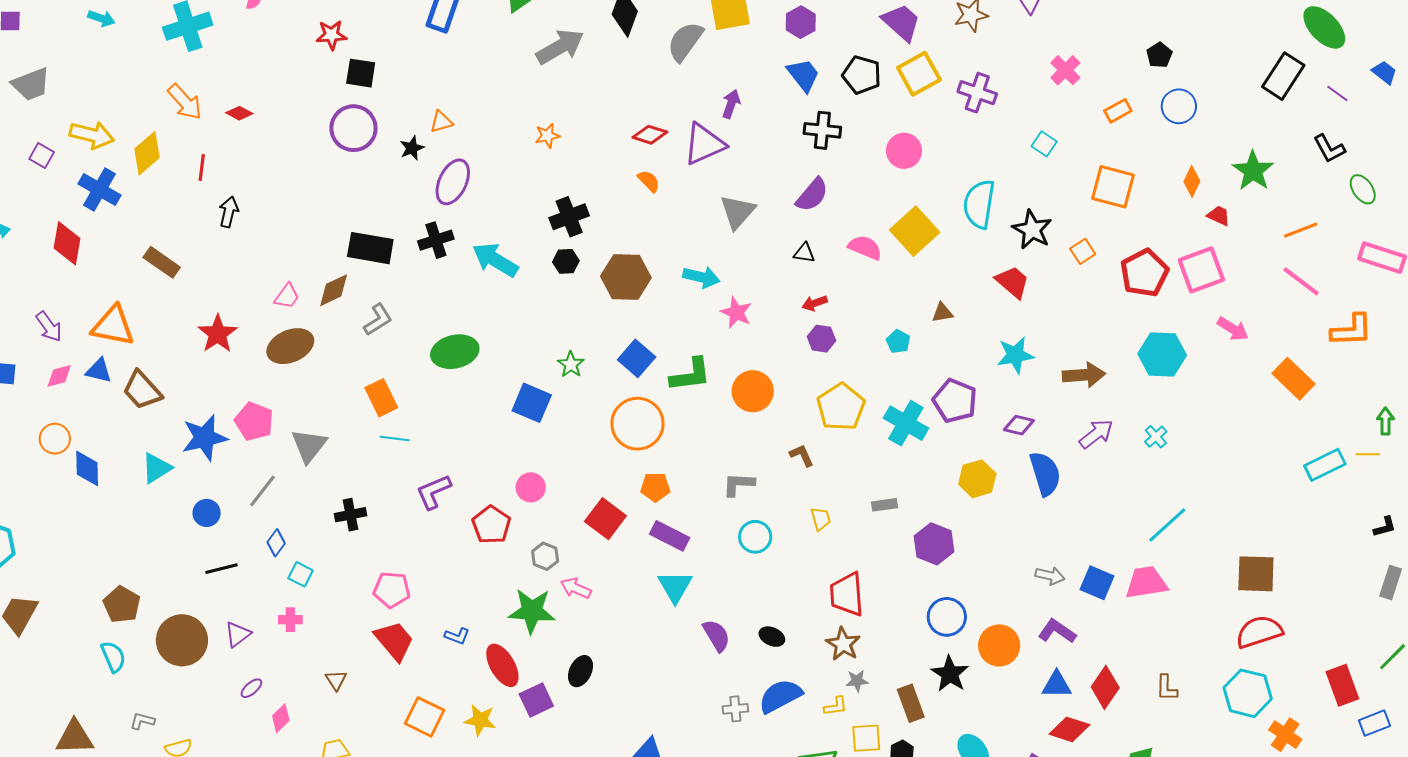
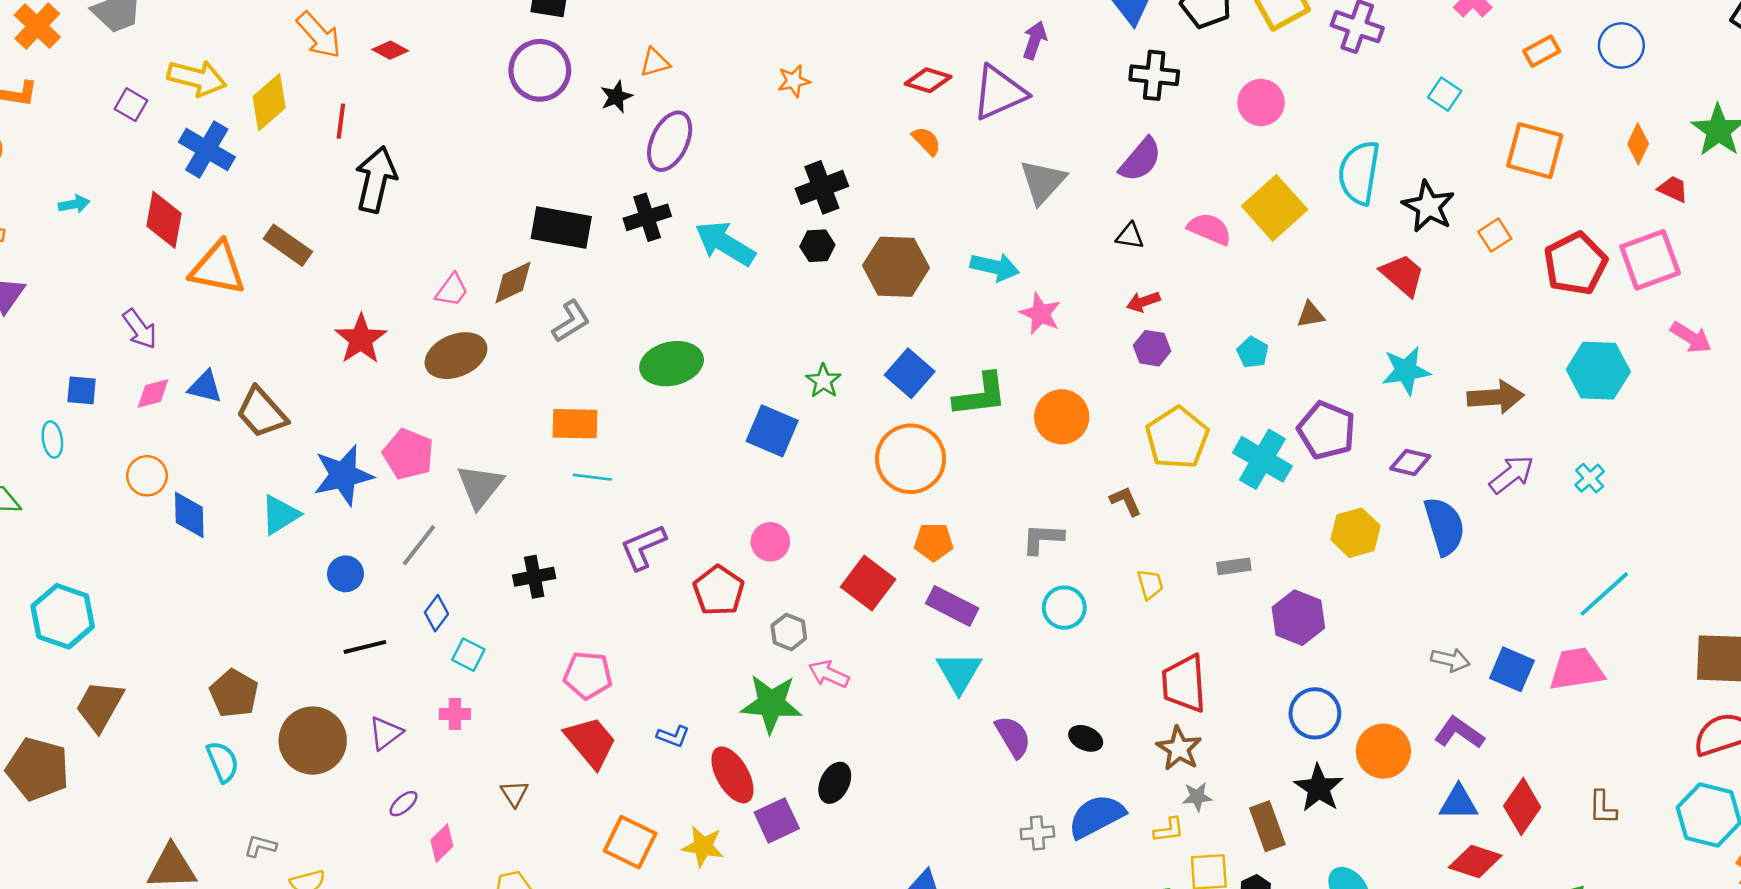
black arrow: (229, 212) -> (376, 179), size x1.6
orange triangle: (113, 326) -> (218, 268), moved
orange rectangle: (381, 398) -> (575, 424), turned -63

